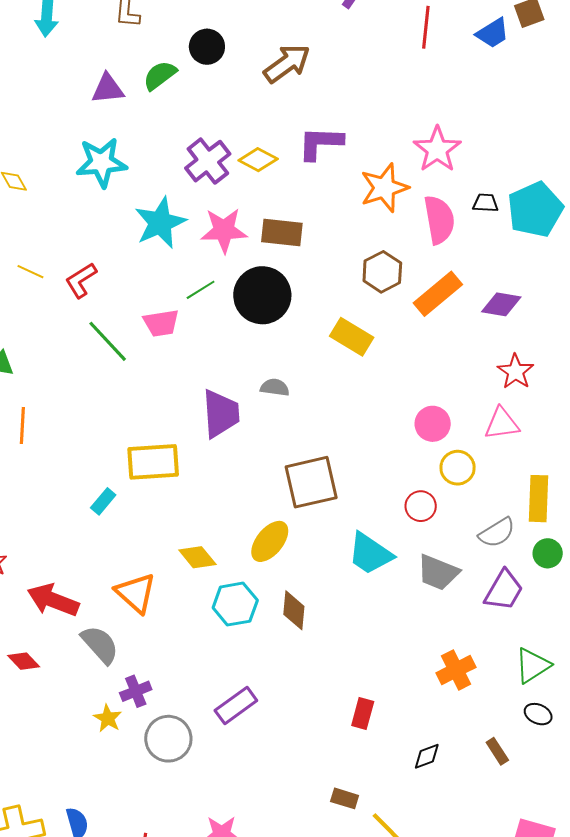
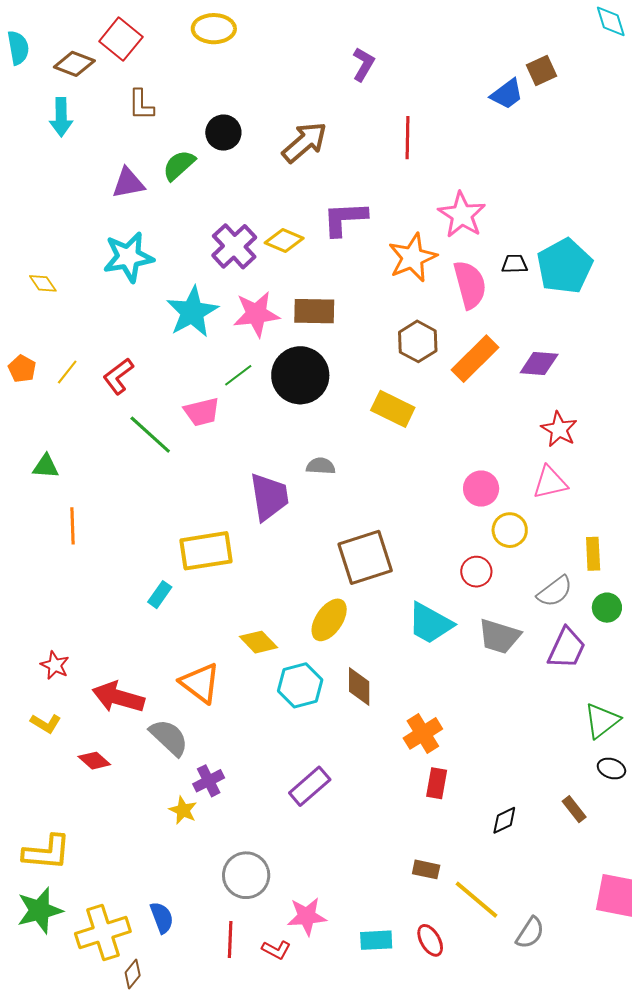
red line: (426, 27) -> (408, 138), moved
yellow line: (30, 272) -> (67, 372), turned -72
yellow rectangle: (539, 499) -> (593, 554), size x0.7
orange cross: (456, 670) -> (423, 733), moved
gray circle: (168, 739) -> (246, 875), moved

